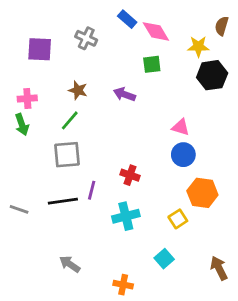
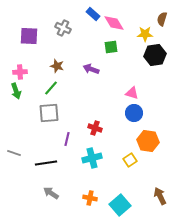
black line: (63, 201) -> (46, 163), moved
cyan square: (164, 259) -> (120, 205), moved, size x1.5
orange cross: (123, 285) -> (90, 198), moved

